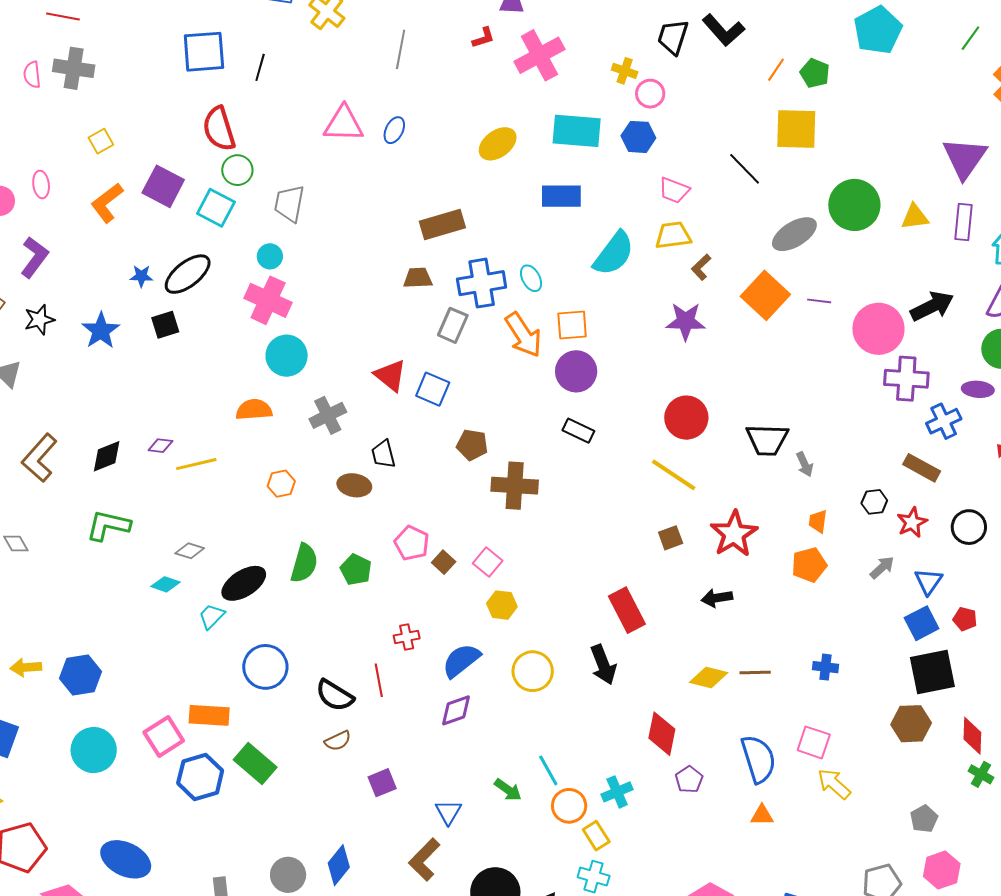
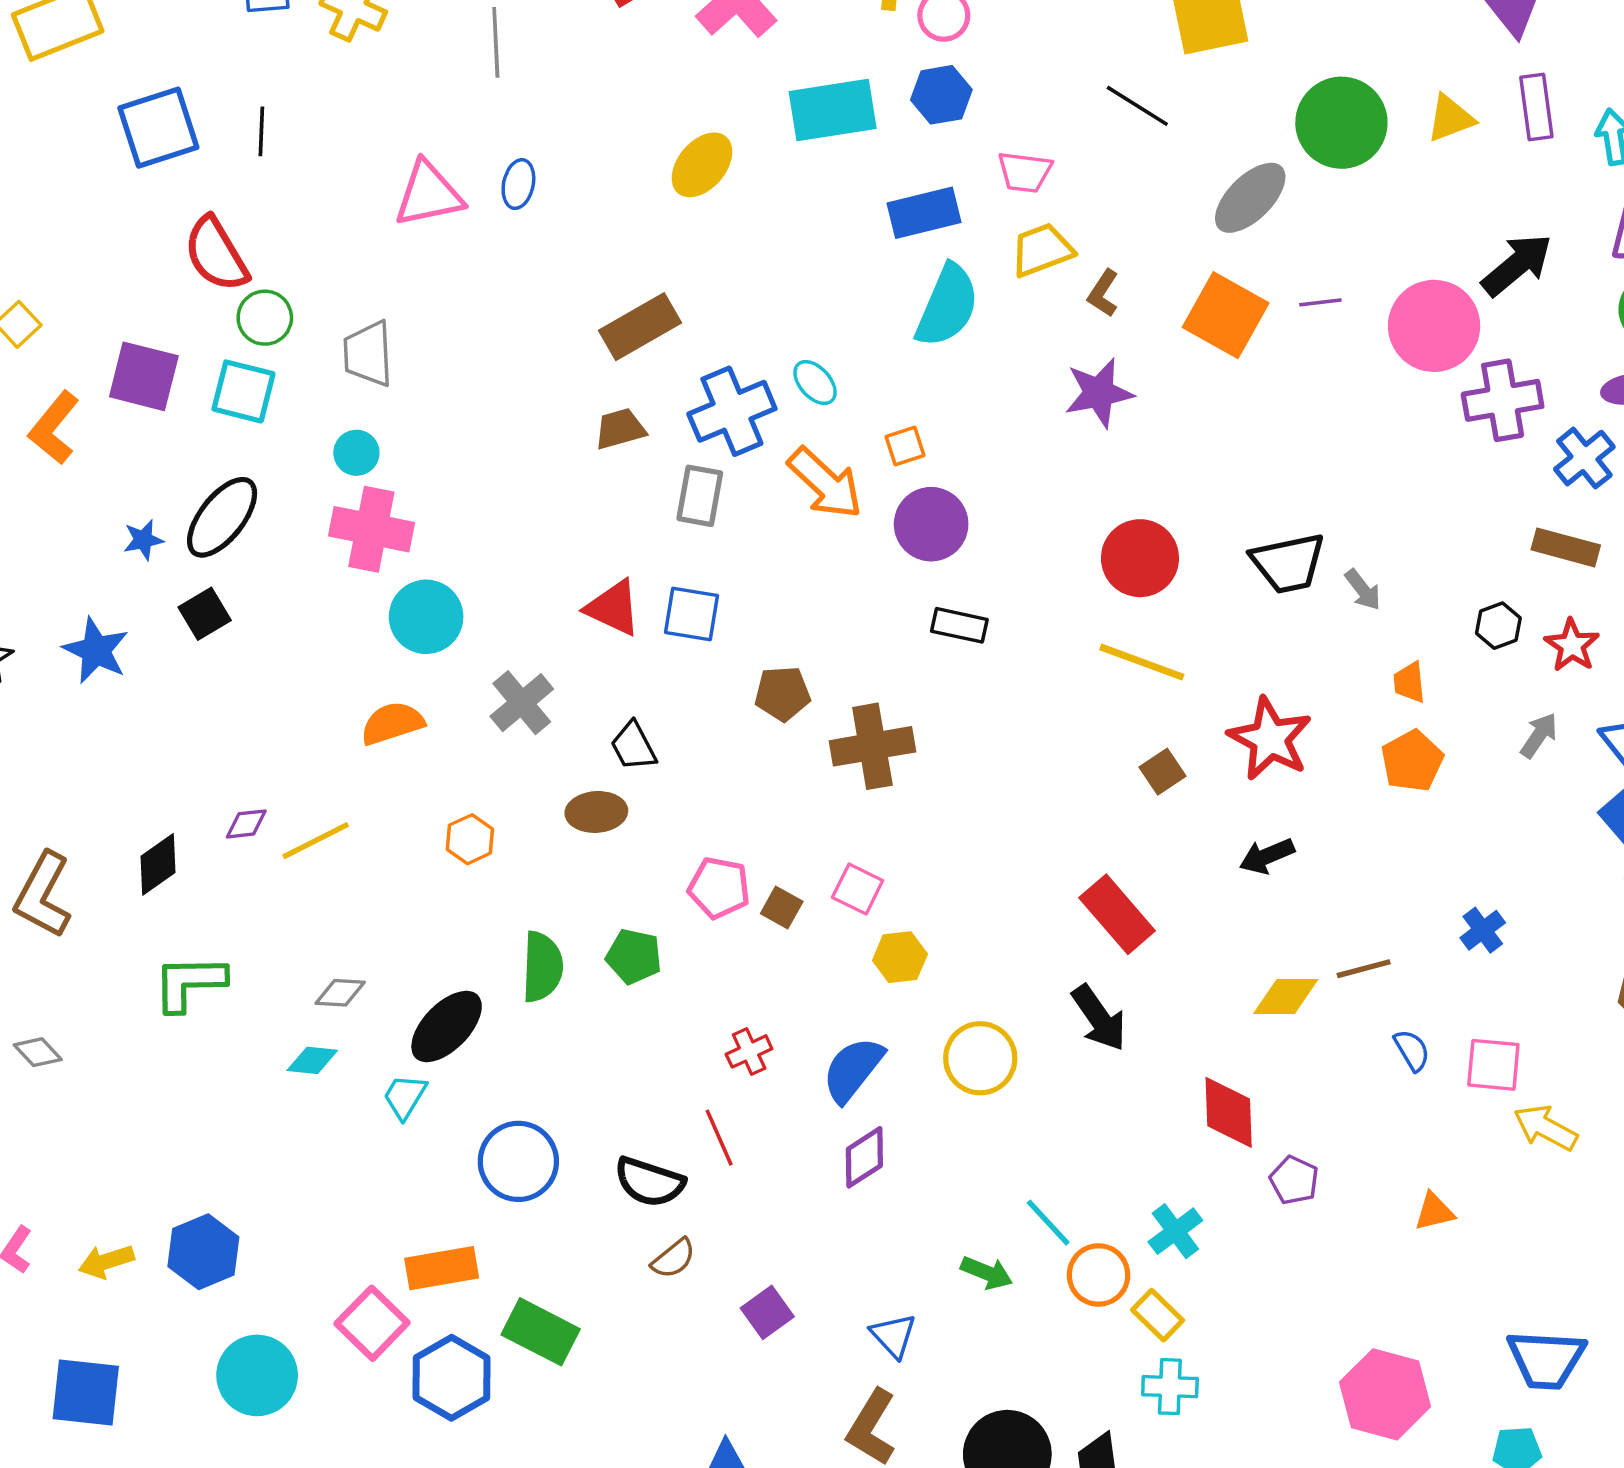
blue rectangle: (561, 196) -> (924, 213), moved
orange square: (572, 325) -> (905, 446), size x0.7
blue cross: (826, 667) -> (1483, 930), turned -30
blue semicircle: (758, 759) -> (1412, 1050), moved, size x0.5

